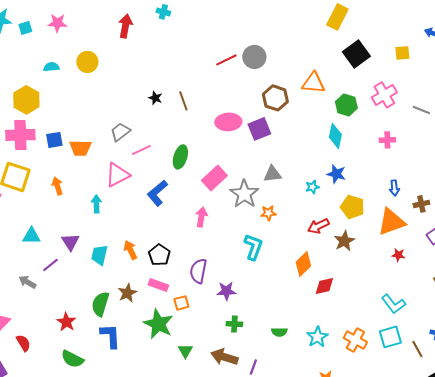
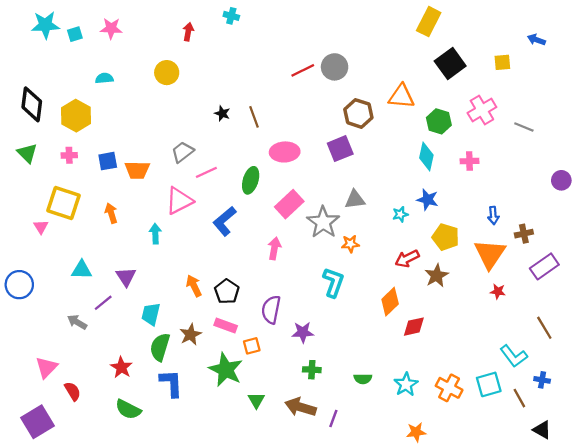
red arrow: (125, 26) -> (188, 32), size x0.7
yellow circle: (87, 62) -> (167, 73), moved
pink ellipse: (228, 122) -> (285, 152), moved
pink cross: (20, 135) -> (69, 155), size x0.5
pink cross: (387, 140) -> (469, 161), moved
orange triangle: (391, 222) -> (490, 254), turned -36
cyan trapezoid: (99, 255) -> (151, 314), moved
cyan L-shape: (393, 304) -> (514, 356), moved

